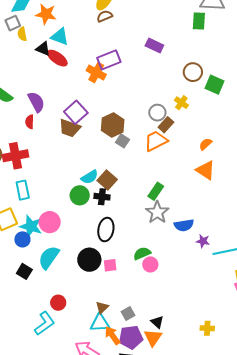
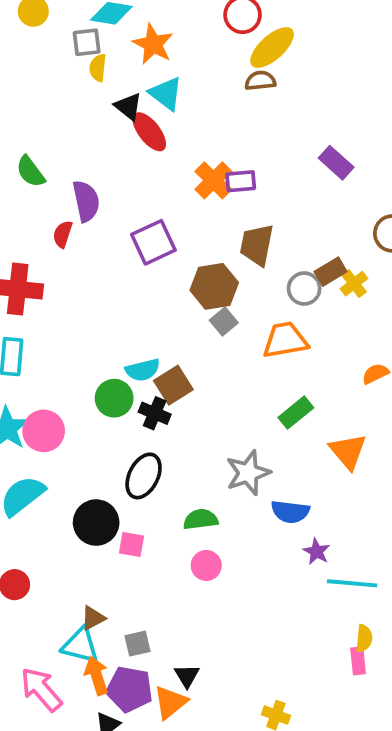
purple rectangle: (109, 60) -> (241, 181), moved, size x0.7
brown rectangle: (166, 125) -> (331, 272), moved
brown trapezoid: (70, 128) -> (257, 245), moved, turned 65
orange triangle: (206, 170) -> (348, 451), moved
green rectangle: (156, 191) -> (296, 413), moved
green semicircle: (142, 253) -> (201, 519), moved

